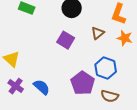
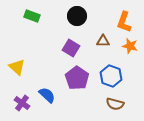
brown triangle: (98, 33) -> (103, 41), turned 40
purple pentagon: (83, 83) -> (77, 78), moved
purple cross: (16, 86) -> (22, 103), moved

